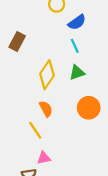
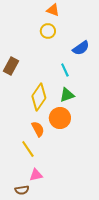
blue semicircle: (77, 22) -> (81, 48), moved
orange circle: (89, 108) -> (60, 118), moved

